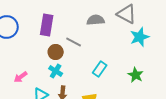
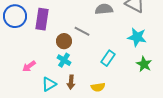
purple rectangle: (47, 25) -> (42, 19), moved
cyan star: (140, 37) -> (137, 37), moved, turned 30

